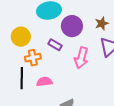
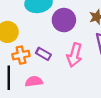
purple rectangle: (55, 45) -> (43, 54), moved

